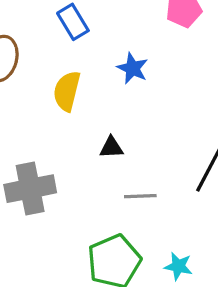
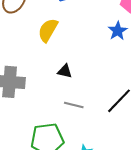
blue star: (133, 68) -> (118, 31), moved

